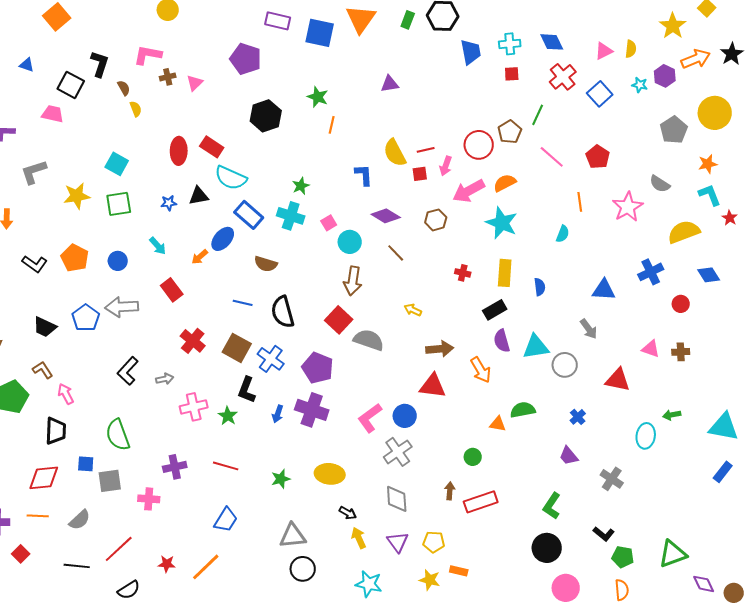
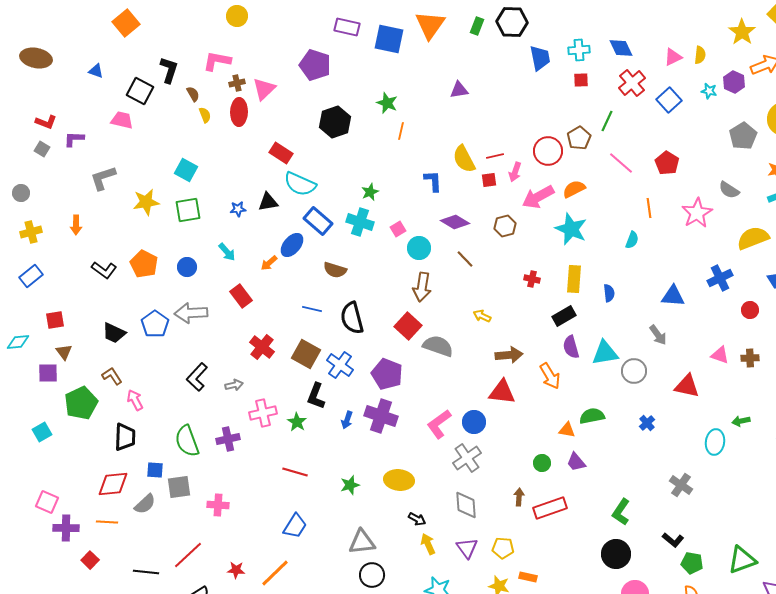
pink triangle: (195, 83) -> (264, 89), size x1.4
red ellipse: (179, 151) -> (239, 112), moved
purple trapezoid: (569, 456) -> (576, 462), moved
purple cross: (175, 467) -> (228, 439), moved
gray semicircle: (80, 520) -> (145, 504), moved

